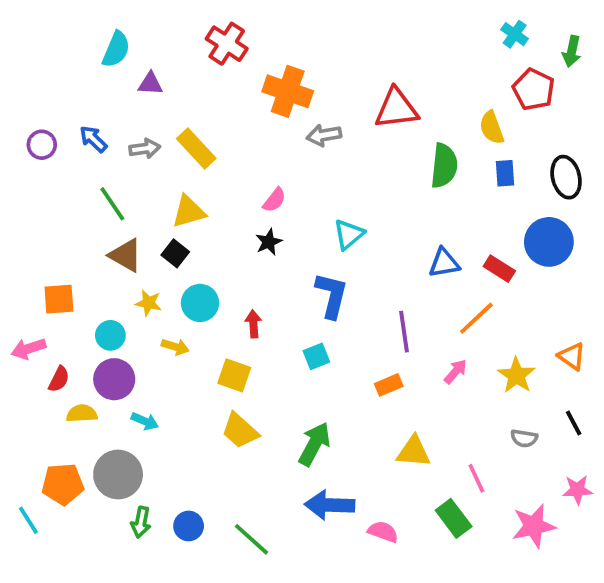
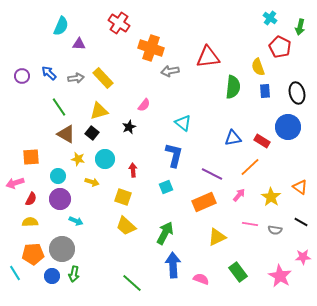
cyan triangle: (349, 234) -> (183, 123), turned -42
black star: (269, 242) -> (129, 127), moved
purple line: (404, 332) -> (212, 174), turned -55
orange rectangle: (389, 385) -> (204, 202), size x1.6
yellow semicircle: (82, 414) -> (30, 222), moved
black line: (574, 423) -> (301, 222), turned -32
yellow triangle: (414, 452) -> (217, 237), turned -30
pink line: (476, 478) -> (250, 224), moved, turned -56
blue arrow: (330, 505) -> (173, 265), turned 85
blue circle: (189, 526) -> (52, 276), moved
pink star: (534, 526) -> (280, 276), turned -30

